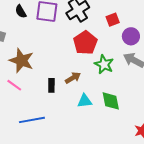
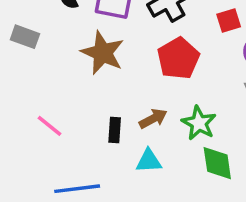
brown star: (21, 61) -> (103, 53), moved
green star: (104, 64) -> (199, 123), moved
cyan triangle: (85, 101) -> (149, 161), moved

